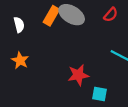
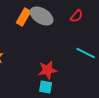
cyan square: (100, 94) -> (46, 87), moved

